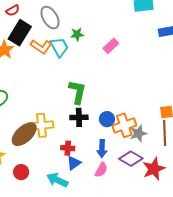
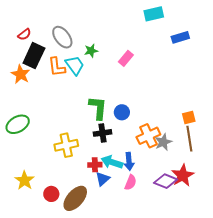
orange L-shape: (41, 47) -> (57, 67), turned 55
blue circle: (107, 119) -> (122, 112), moved
brown ellipse: (24, 134) -> (75, 198), moved
purple diamond: (131, 159) -> (166, 181), moved
cyan arrow: (57, 180) -> (112, 162), moved

